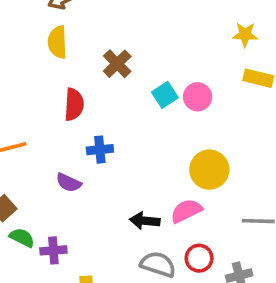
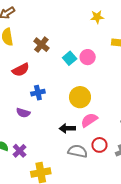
yellow star: (245, 35) -> (97, 17), moved
red semicircle: (74, 104) -> (21, 70), turned 66
yellow circle: (209, 170) -> (80, 97), moved
purple cross: (53, 250) -> (20, 151), turned -32

